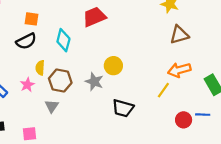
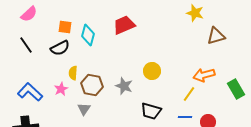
brown triangle: (179, 35) -> (216, 36), moved
cyan diamond: (63, 40) -> (88, 35), moved
yellow circle: (113, 66) -> (152, 71), moved
blue line: (203, 115) -> (185, 117), moved

